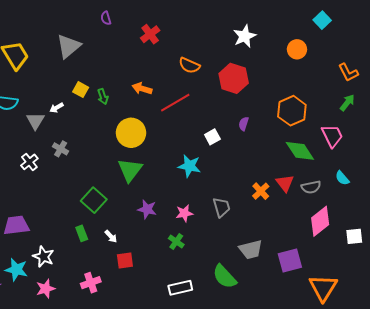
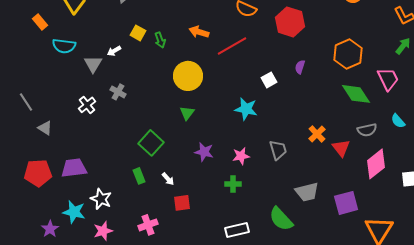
green triangle: (130, 170) -> (187, 113), size x0.6
red triangle: (285, 183) -> (341, 148), moved
green cross: (176, 241) -> (233, 184), turned -35

